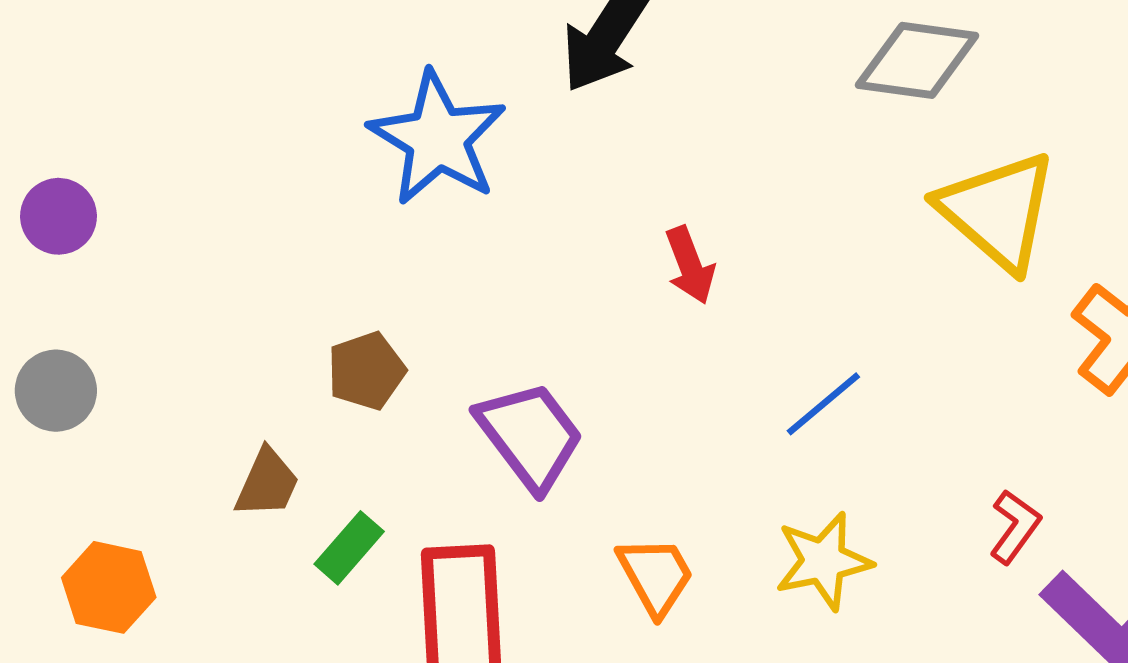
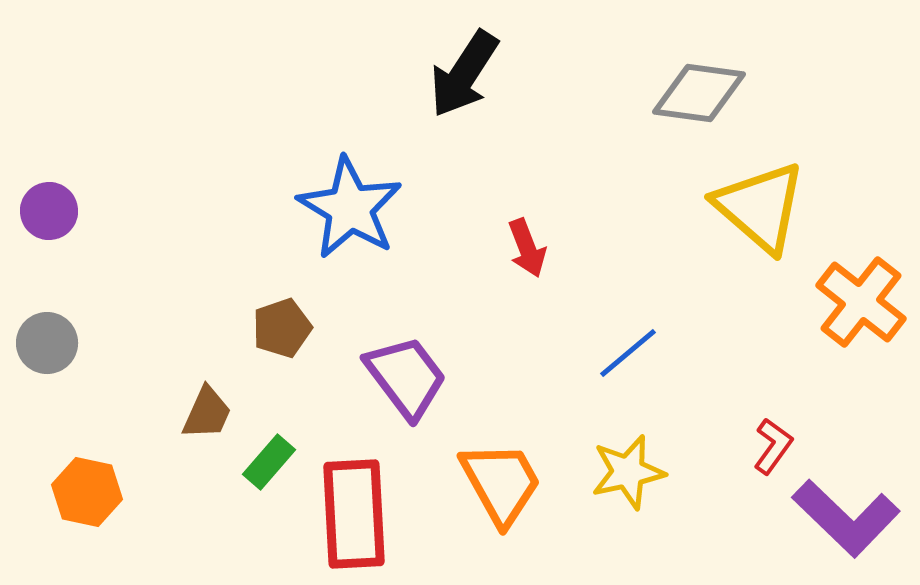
blue star: (438, 138) -> (350, 208), moved
orange trapezoid: (656, 576) -> (501, 483), size x1.4

